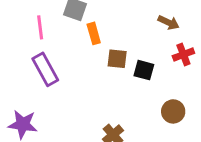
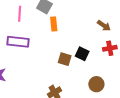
brown square: (117, 59) -> (65, 59), moved
purple rectangle: (45, 69) -> (18, 42), turned -65

